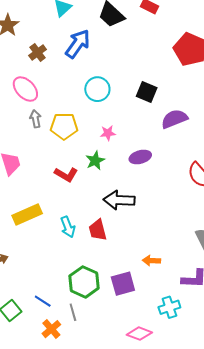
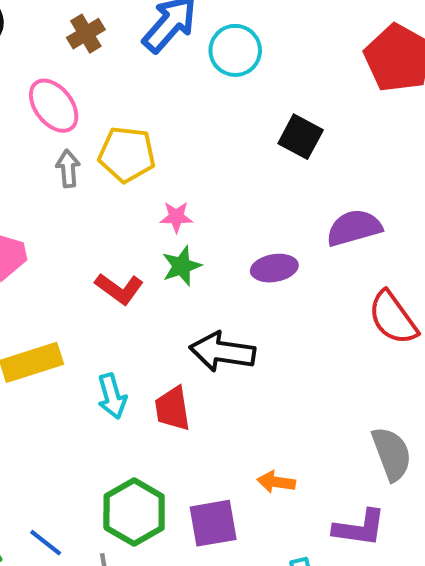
cyan circle: (97, 89) -> (235, 50), moved
purple semicircle: (174, 119) -> (354, 228), moved
yellow pentagon: (64, 126) -> (127, 154), moved
pink star: (108, 133) -> (176, 217), moved

